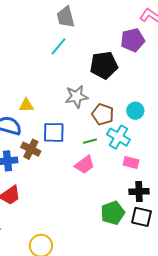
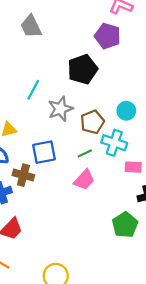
purple pentagon: (133, 40) -> (108, 36), turned -30
cyan line: (59, 46) -> (33, 90), moved
brown pentagon: (103, 114) -> (92, 122), turned -30

